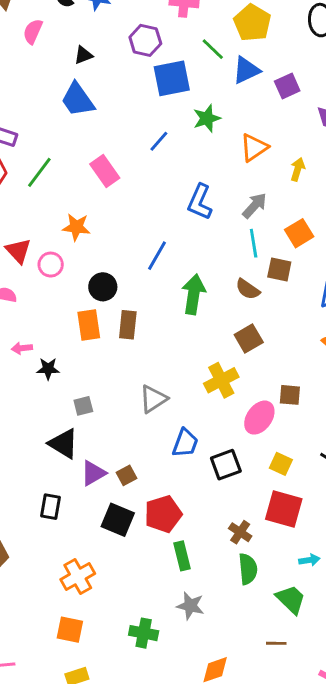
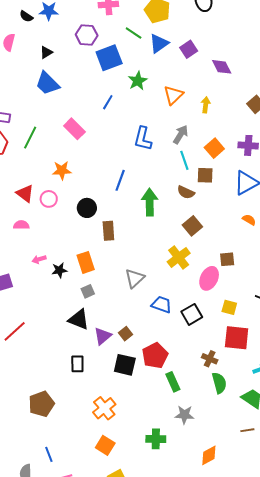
orange rectangle: (89, 325) -> (86, 262), moved
blue trapezoid: (185, 443) -> (162, 305), turned -80
orange square: (70, 630) -> (105, 445), turned 30

